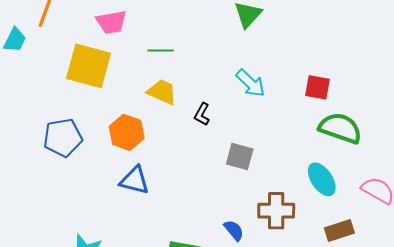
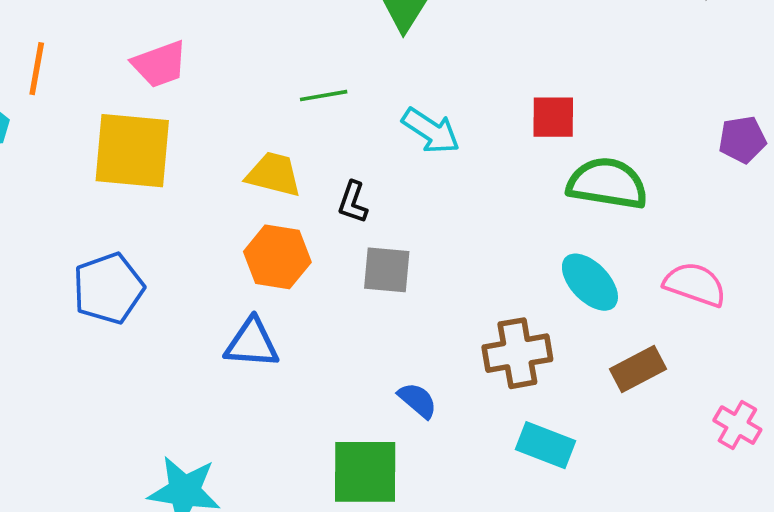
green line: (161, 50) -> (324, 96), moved
orange hexagon: (127, 132) -> (277, 257), moved
gray square: (240, 156) -> (387, 270), moved
blue semicircle: (234, 230) -> (417, 400), moved

